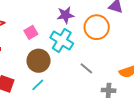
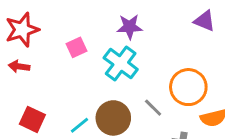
orange circle: (97, 27) -> (188, 87), moved
brown circle: (39, 61) -> (113, 118), moved

